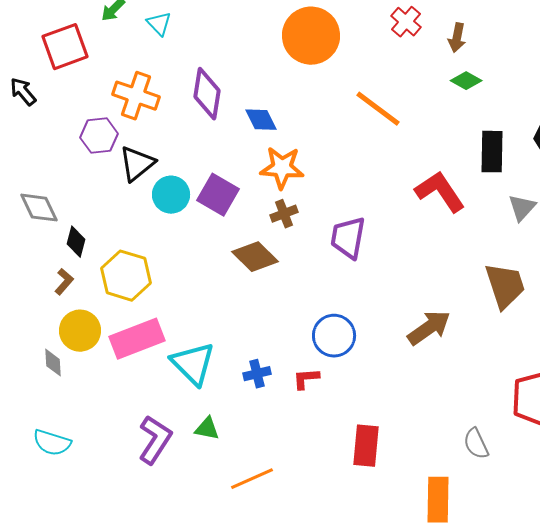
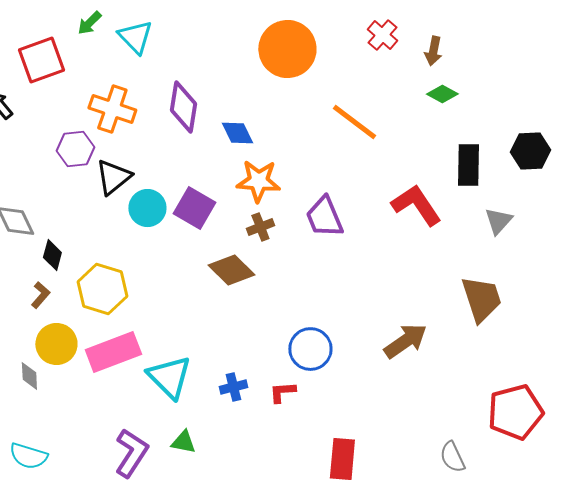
cyan triangle: (159, 24) -> (135, 37), size x1.4
purple trapezoid: (348, 238) -> (324, 217), moved, turned -33

